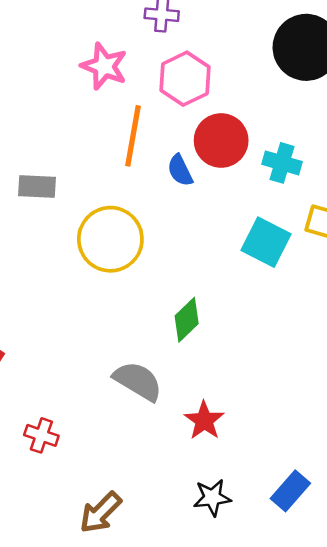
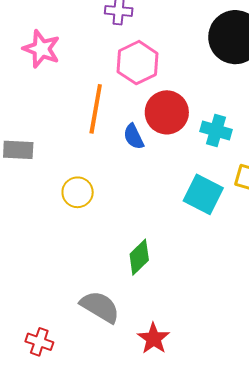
pink star: (104, 66) -> (41, 49), moved
yellow circle: (110, 239) -> (78, 192), size x0.6
red cross: (41, 435) -> (39, 342), moved

